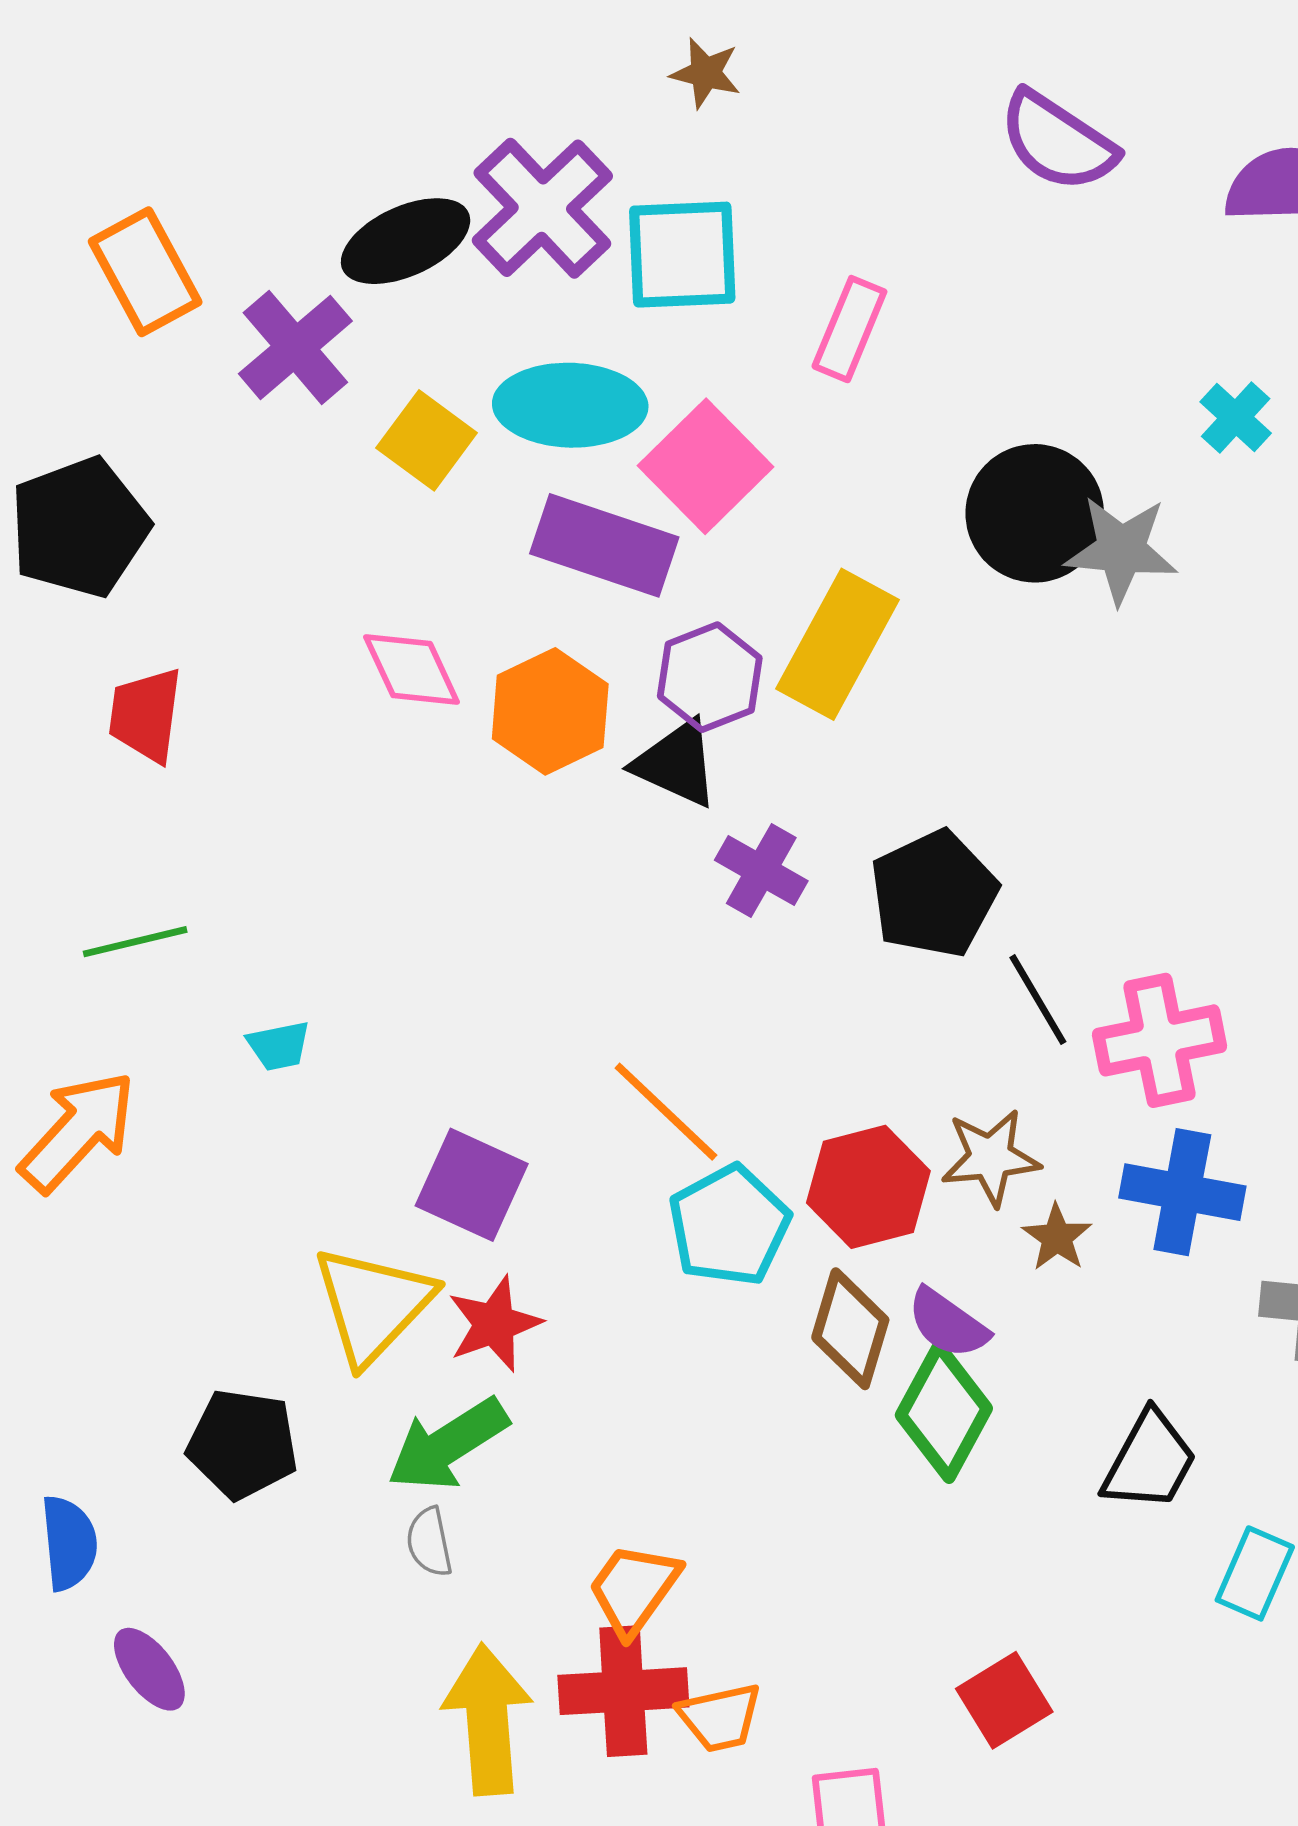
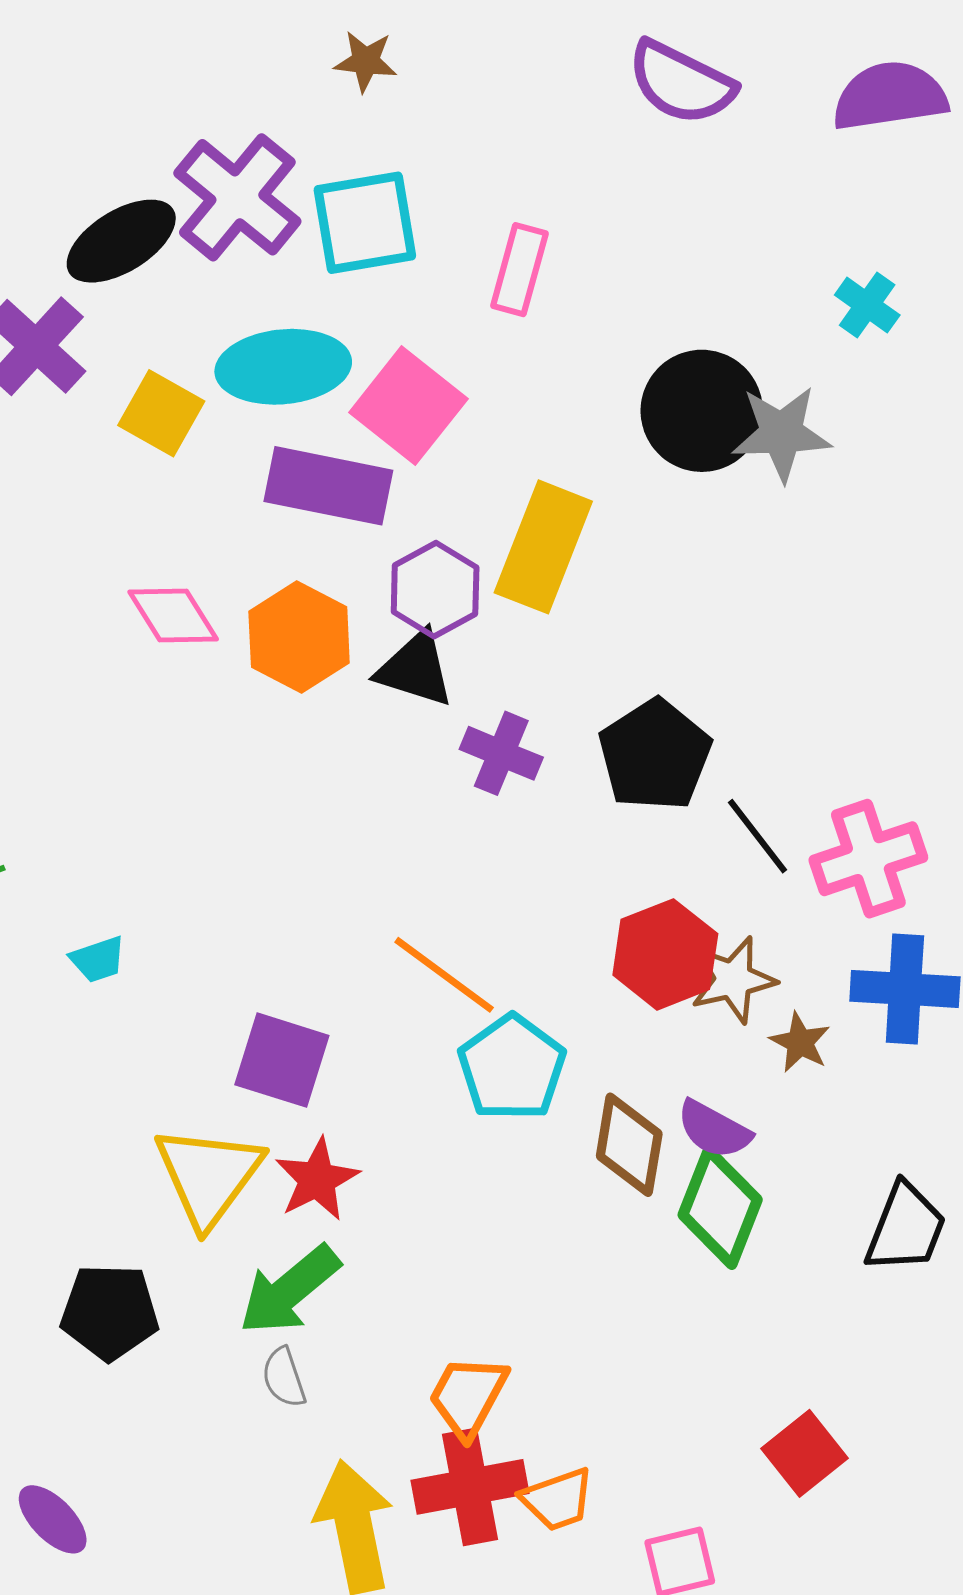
red hexagon: (868, 1187) -> (665, 954), moved

